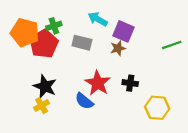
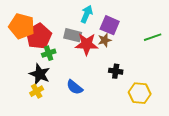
cyan arrow: (98, 19) -> (87, 14), turned 84
green cross: (54, 26) -> (49, 53), moved
red star: (98, 83) -> (87, 44), moved, turned -30

